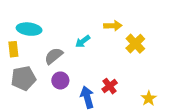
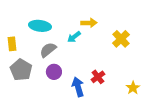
yellow arrow: (113, 26) -> (89, 23), moved
cyan ellipse: (29, 29) -> (40, 26), moved
gray pentagon: (23, 78) -> (21, 70), turned -30

